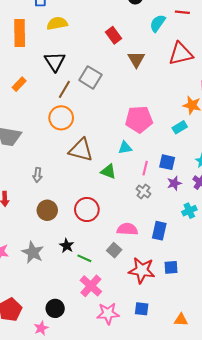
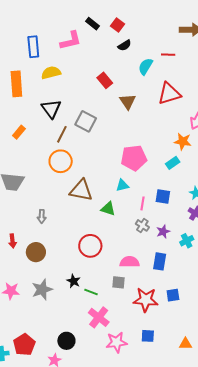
purple star: (174, 183) -> (163, 232), moved
brown circle: (47, 210) -> (36, 252), moved
gray square: (114, 250) -> (118, 282), turned -32
gray star: (33, 252) -> (42, 289), turned 30

